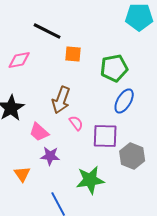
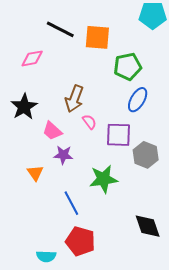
orange square: (73, 54) -> (97, 37), moved, size x1.5

